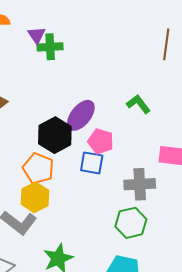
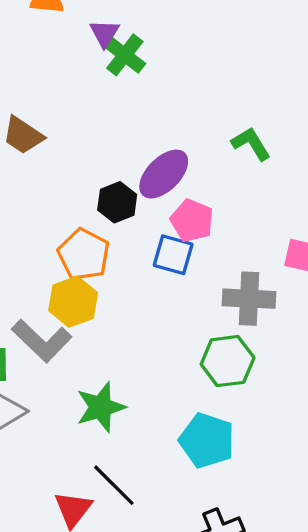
green cross: (50, 47) -> (125, 55), turned 35
green L-shape: (138, 104) -> (251, 144), moved
black hexagon: (55, 135) -> (117, 202), size x0.7

